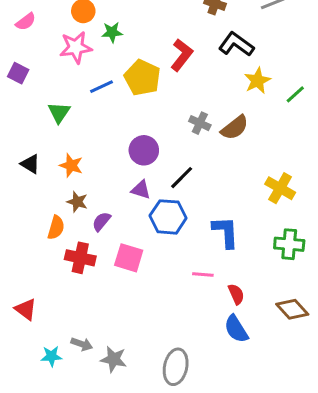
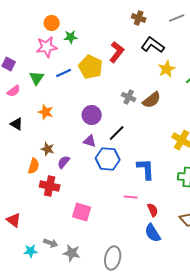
pink semicircle: (26, 22) -> (14, 91), moved
green triangle: (59, 112) -> (37, 78), moved
orange star: (71, 165) -> (46, 112), moved
pink square: (129, 258) -> (82, 212), moved

